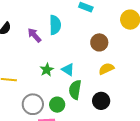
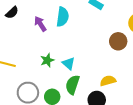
brown circle: (99, 42) -> (118, 41), moved
yellow semicircle: (106, 69) -> (108, 81), moved

